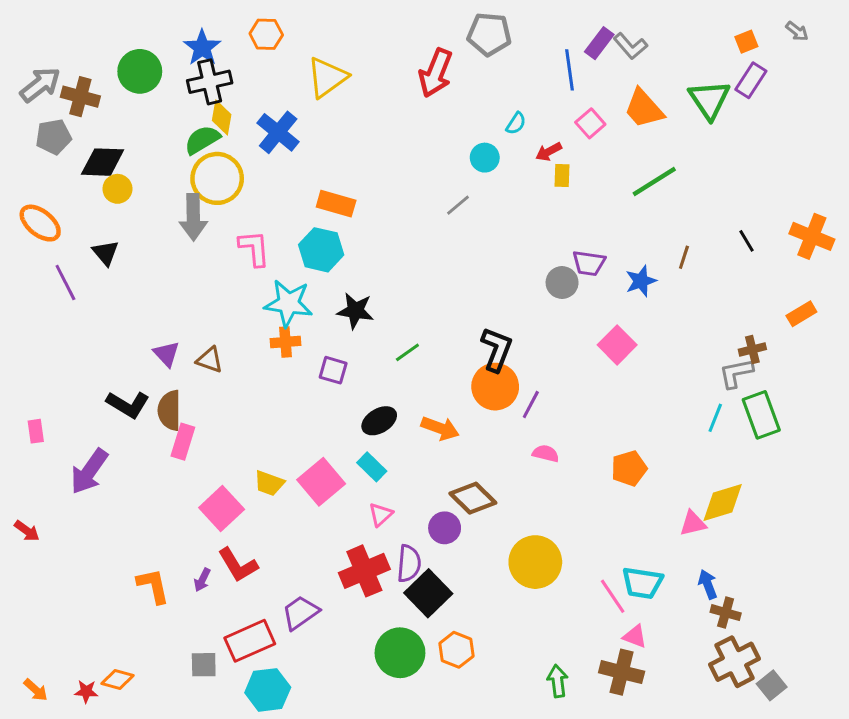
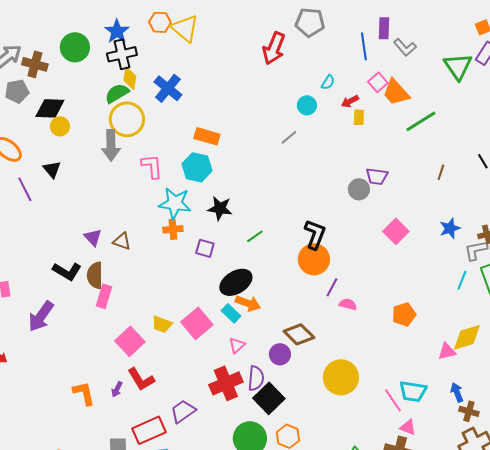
purple rectangle: (599, 43) -> (384, 28), turned -35
gray L-shape: (630, 46) -> (405, 47), moved
yellow triangle: (327, 77) -> (185, 28), moved, turned -44
orange trapezoid: (644, 109) -> (396, 92), moved
blue star: (641, 281) -> (450, 228), moved
purple line: (531, 404) -> (332, 287), moved
black ellipse: (379, 421) -> (236, 282), size x1.4
orange arrow: (440, 428) -> (248, 303), moved

